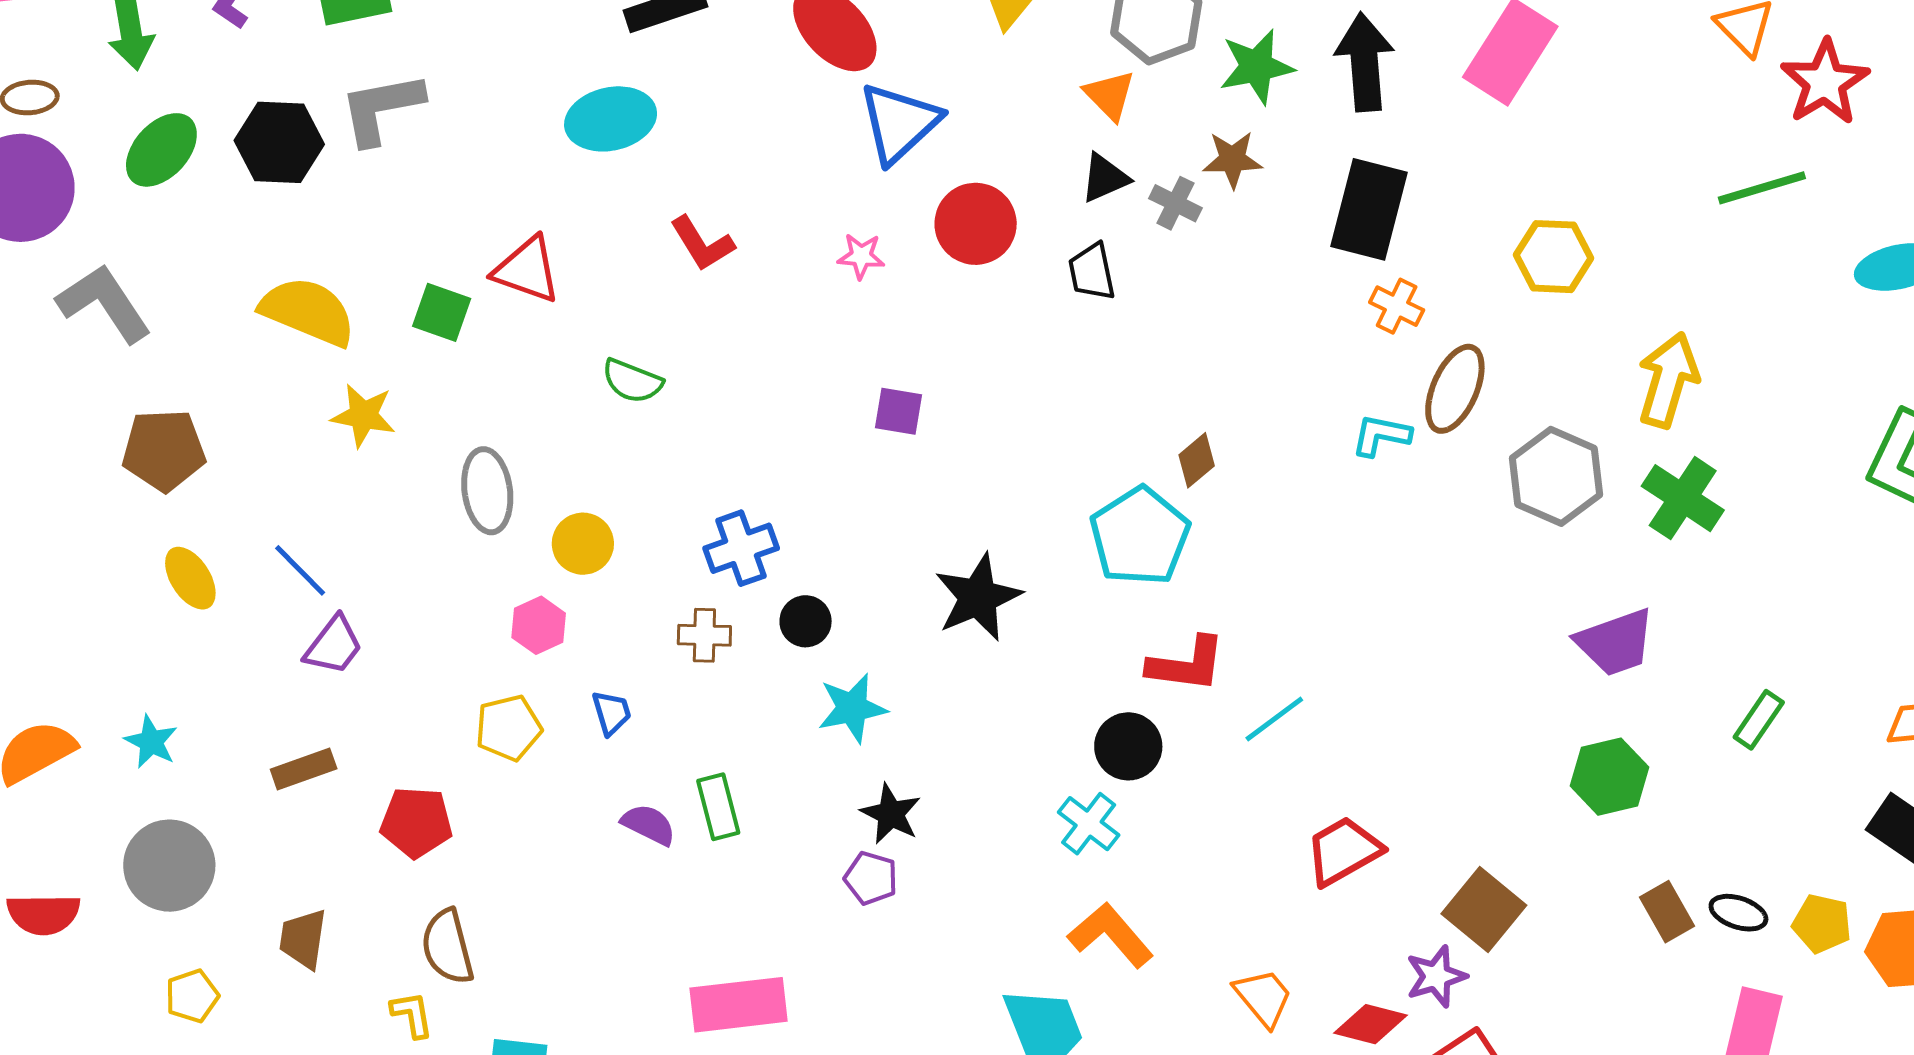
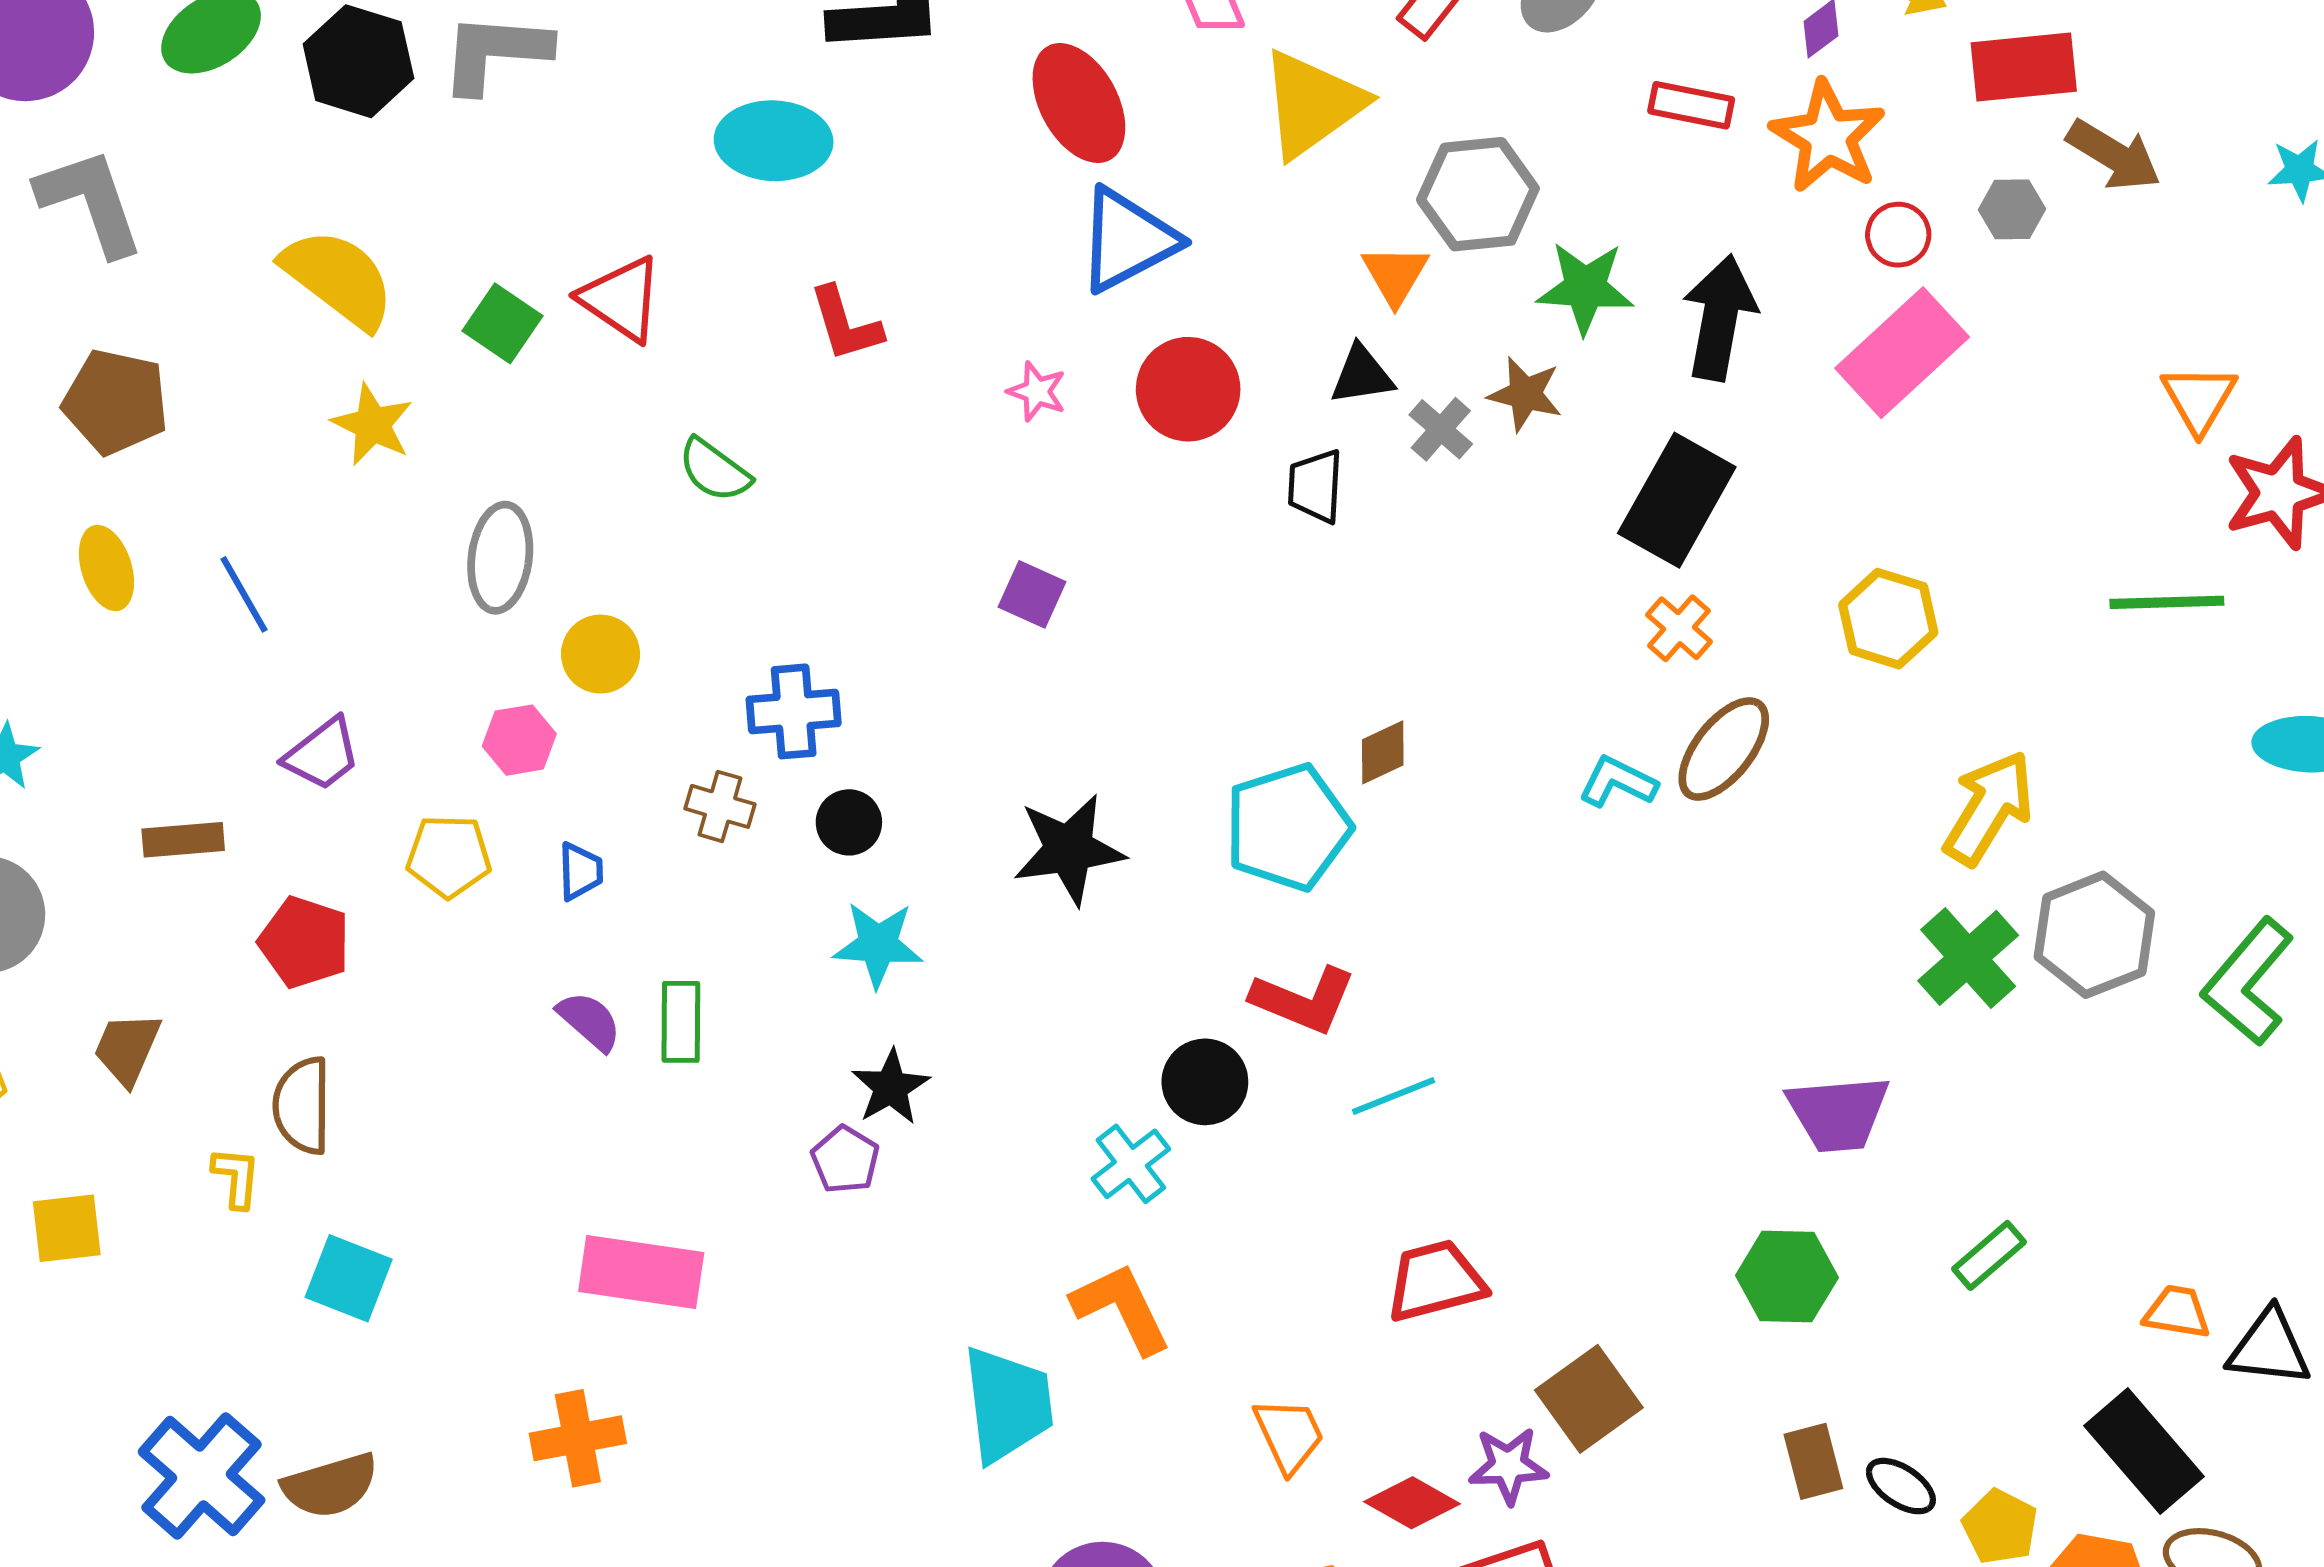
gray hexagon: (1556, 476) -> (2094, 935), moved
purple trapezoid: (334, 645) -> (322, 754), moved

